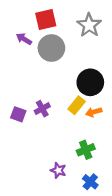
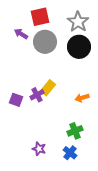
black circle: (90, 82) -> (79, 47), moved
yellow rectangle: (77, 105) -> (48, 88), moved
purple star: (58, 170) -> (39, 149), moved
blue cross: (90, 182) -> (70, 153), moved

